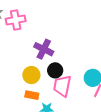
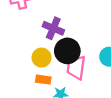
black circle: (55, 70) -> (67, 51), size x1.5

